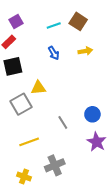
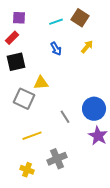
purple square: (16, 21) -> (19, 18), turned 32
yellow arrow: (85, 51) -> (87, 47), turned -40
gray square: (21, 104) -> (24, 99), turned -35
blue circle: (92, 114) -> (94, 109), size x1.5

